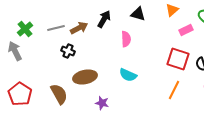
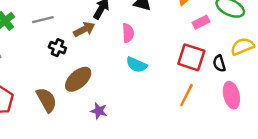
brown arrow: (79, 28) -> (84, 29), moved
cyan semicircle: (128, 75) -> (137, 65), moved
brown ellipse: (85, 77) -> (78, 79), turned -30

